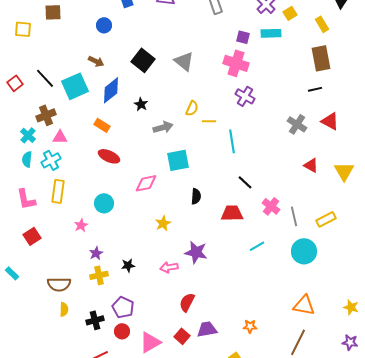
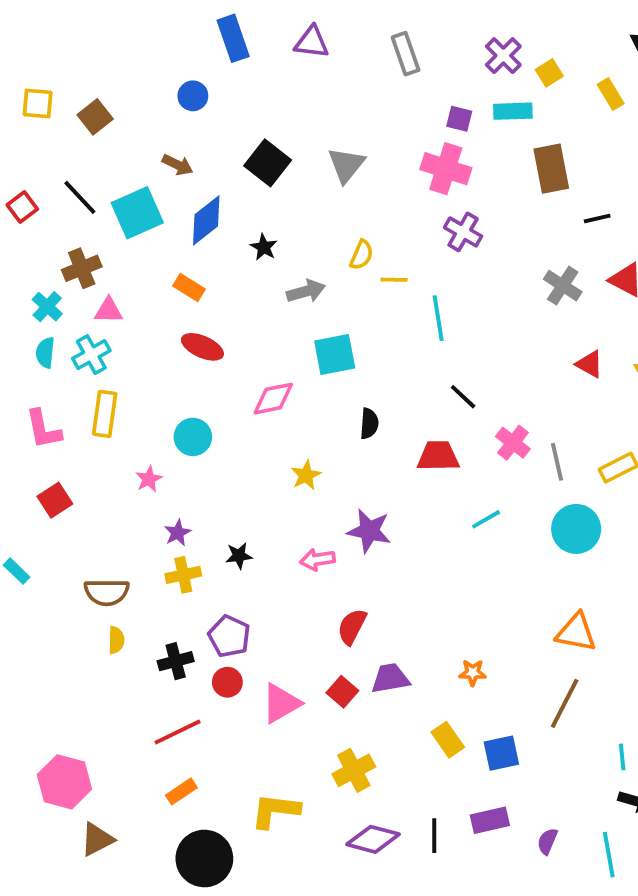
brown square: (53, 12) -> (95, 117), moved, turned -36
brown rectangle: (321, 58) -> (551, 169), moved
gray triangle: (184, 61) -> (346, 165), turned 30

